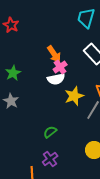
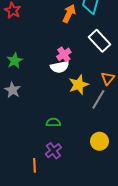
orange arrow: (54, 54) -> (69, 14), moved, turned -120
green semicircle: (50, 132) -> (53, 122), turned 40

